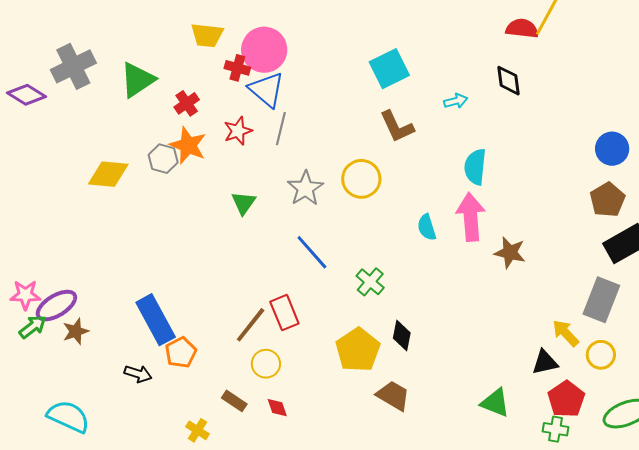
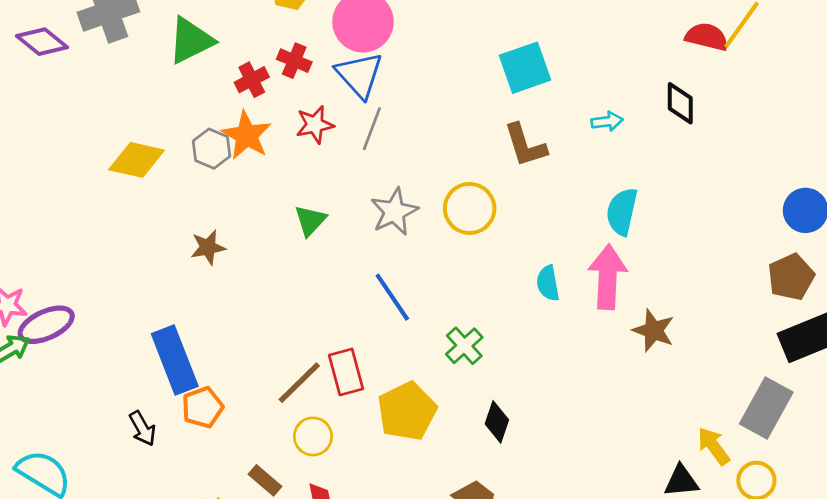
red cross: (237, 68) -> (294, 61), moved
brown star: (76, 331) -> (208, 247), moved
yellow pentagon: (358, 350) -> (407, 411), moved
black arrow: (138, 374) -> (142, 428), turned 36

